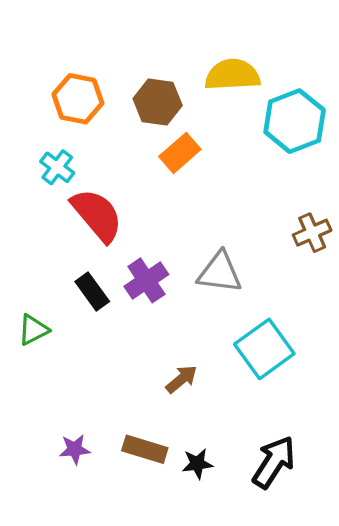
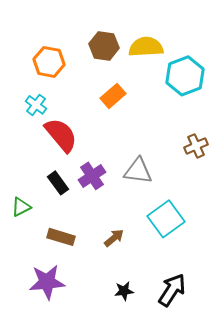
brown hexagon: (158, 102) -> (104, 46), moved
purple star: (75, 449) -> (47, 282), size x1.8
brown rectangle: (145, 449) -> (61, 237), moved

